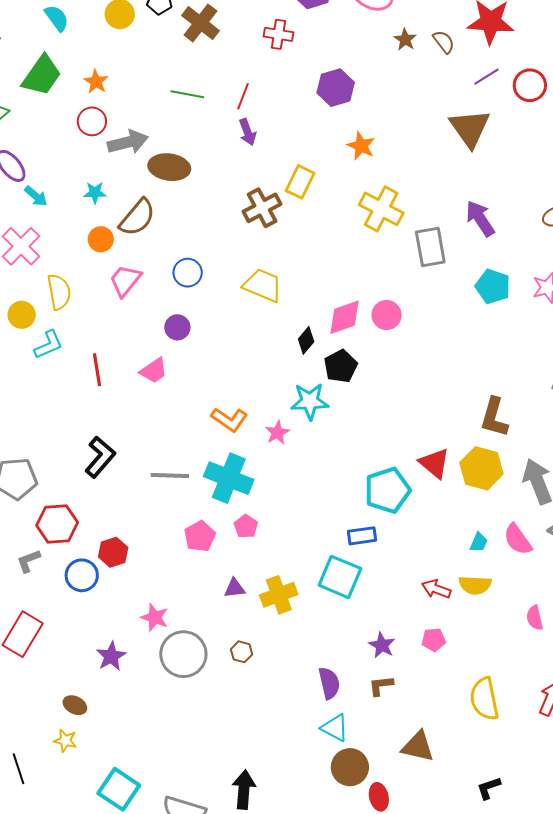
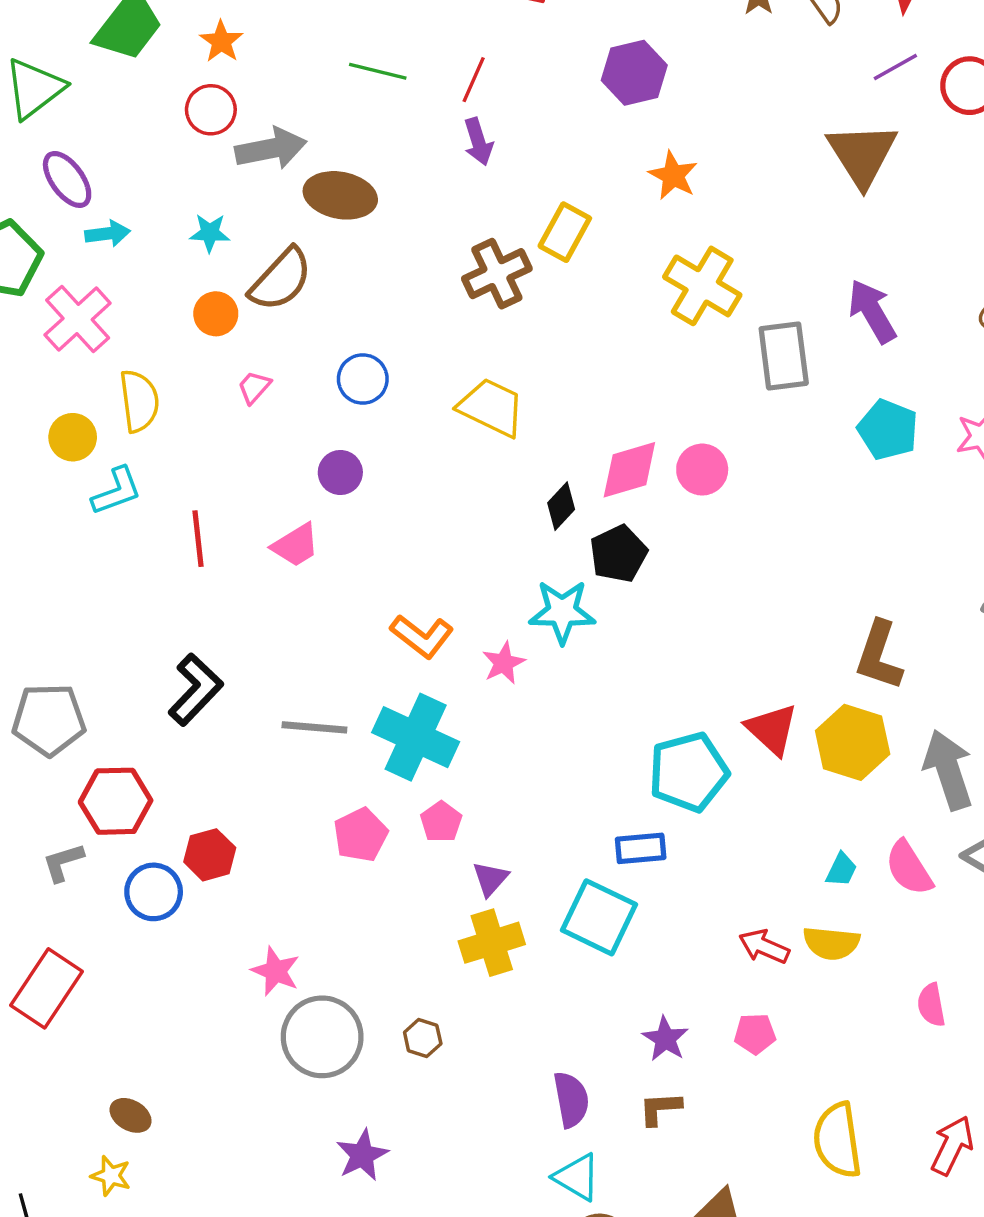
cyan arrow: (36, 196) -> (108, 234), turned -50
pink trapezoid: (125, 281) -> (254, 387), size x0.6
purple triangle: (235, 588) -> (490, 879), moved, turned -45
purple star: (111, 656) -> (362, 1155), moved

